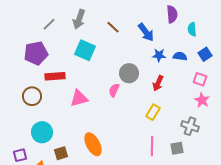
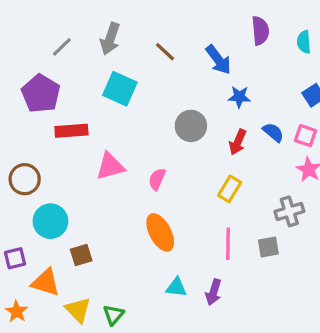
cyan semicircle: (192, 29) -> (304, 42), moved
purple pentagon: (36, 53) -> (41, 94), turned -30
blue semicircle: (180, 56) -> (273, 132), moved, turned 32
pink semicircle: (114, 90) -> (157, 179), moved
brown circle: (32, 96) -> (25, 179), moved
gray cross: (190, 126) -> (289, 211), turned -36
orange ellipse: (93, 144) -> (160, 232), moved

